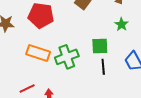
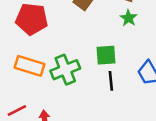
green star: (121, 24) -> (128, 18), moved

